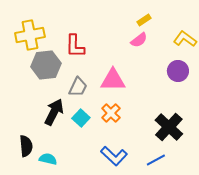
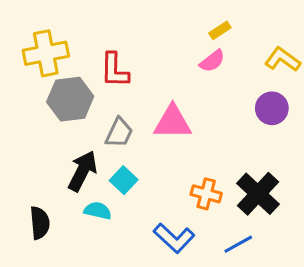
orange cross: (111, 113) -> (206, 194), moved, turned -30
cyan semicircle: (48, 159) -> (98, 211), moved

